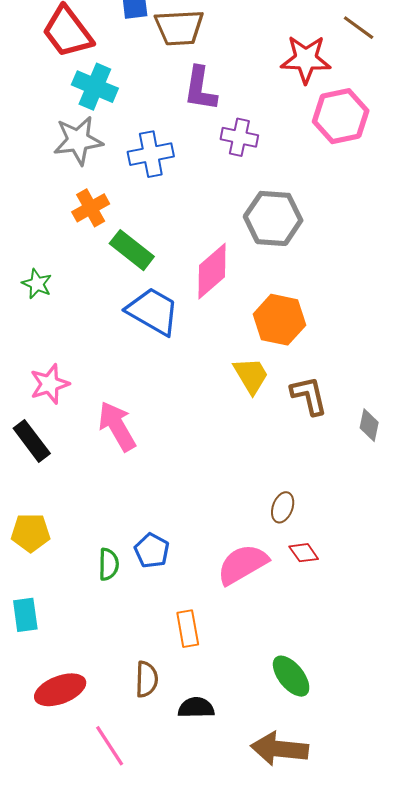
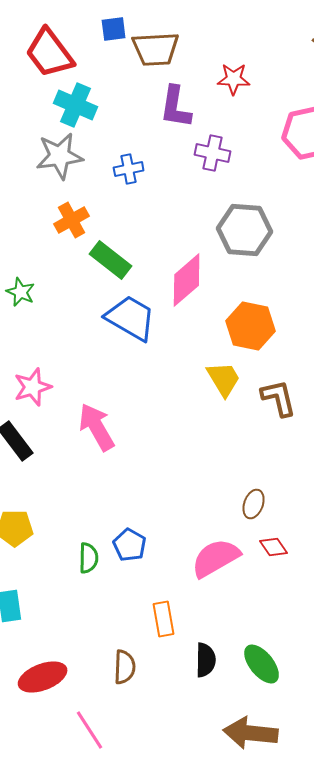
red star: (306, 59) -> (234, 79), moved, size x0.7
blue cross: (151, 154) -> (129, 169), size x0.7
black semicircle: (196, 708) -> (206, 660), moved, turned 92

